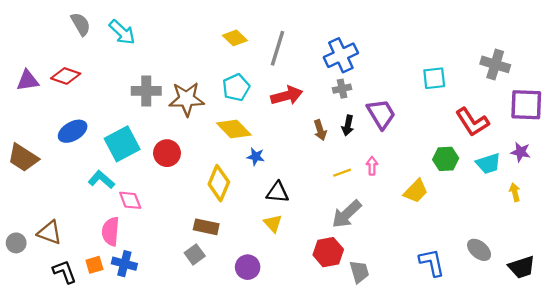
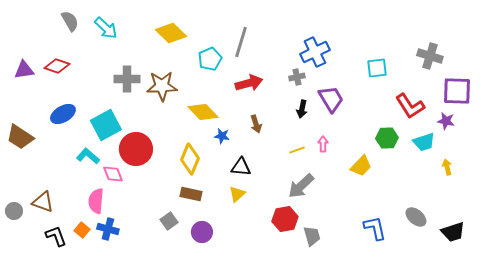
yellow diamond: (235, 38) -> (171, 33), moved, size x1.4
blue cross: (341, 55) -> (315, 52), moved
cyan pentagon: (236, 87) -> (210, 59), moved
brown arrow: (320, 130) -> (256, 124), moved
purple star: (521, 152) -> (446, 121), moved
red circle: (167, 153) -> (136, 149), moved, size x1.4
yellow triangle: (273, 223) -> (237, 194), turned 30
brown rectangle: (206, 227) -> (191, 194), moved
orange square: (94, 265) -> (82, 230), turned -35
purple circle: (248, 267) -> (202, 232), moved

